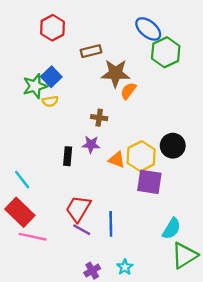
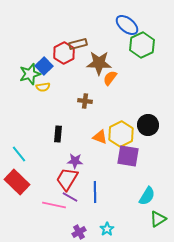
red hexagon: (52, 28) -> (64, 53), moved
purple star: (91, 145) -> (75, 161), moved
pink line: (33, 237) -> (54, 205), moved
green triangle: (184, 255) -> (158, 219), size x0.7

